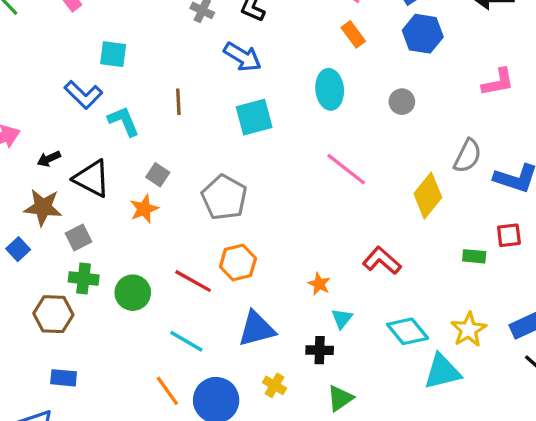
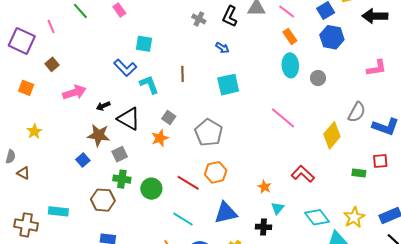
blue arrow: (243, 57) -> (222, 48), size x0.6
cyan ellipse: (330, 89) -> (290, 65), moved

